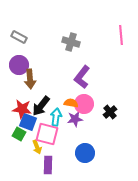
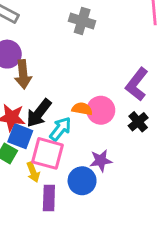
purple L-shape: (82, 77) -> (137, 84), moved
cyan arrow: (56, 117) -> (60, 129), turned 30
purple star: (75, 119) -> (101, 161), moved
blue circle: (85, 153) -> (82, 181), moved

